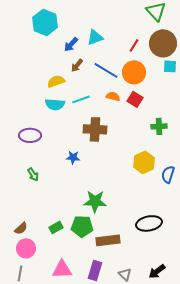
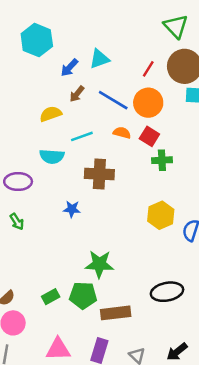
cyan semicircle: (55, 104) -> (52, 156), moved
green cross: (159, 126) -> (162, 160), moved
green arrow: (33, 174) -> (17, 222), moved

